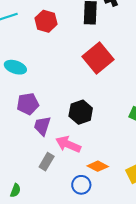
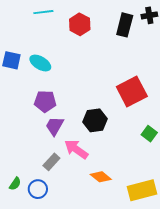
red square: (98, 58) -> (132, 91), moved
blue circle: (81, 185) -> (38, 189), moved

